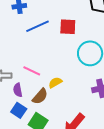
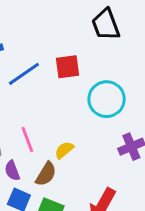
pink line: (32, 71) -> (27, 139), turned 54

